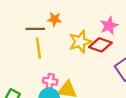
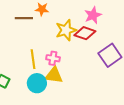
yellow line: (38, 48) -> (33, 59), moved
pink cross: (50, 81) -> (53, 58), moved

